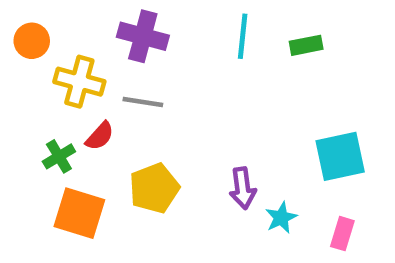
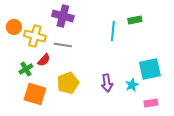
cyan line: (243, 36) -> (113, 31), moved
orange circle: (32, 41) -> (14, 27), moved
cyan star: (281, 218) -> (132, 85), moved
pink rectangle: (342, 234) -> (151, 103), turned 64

